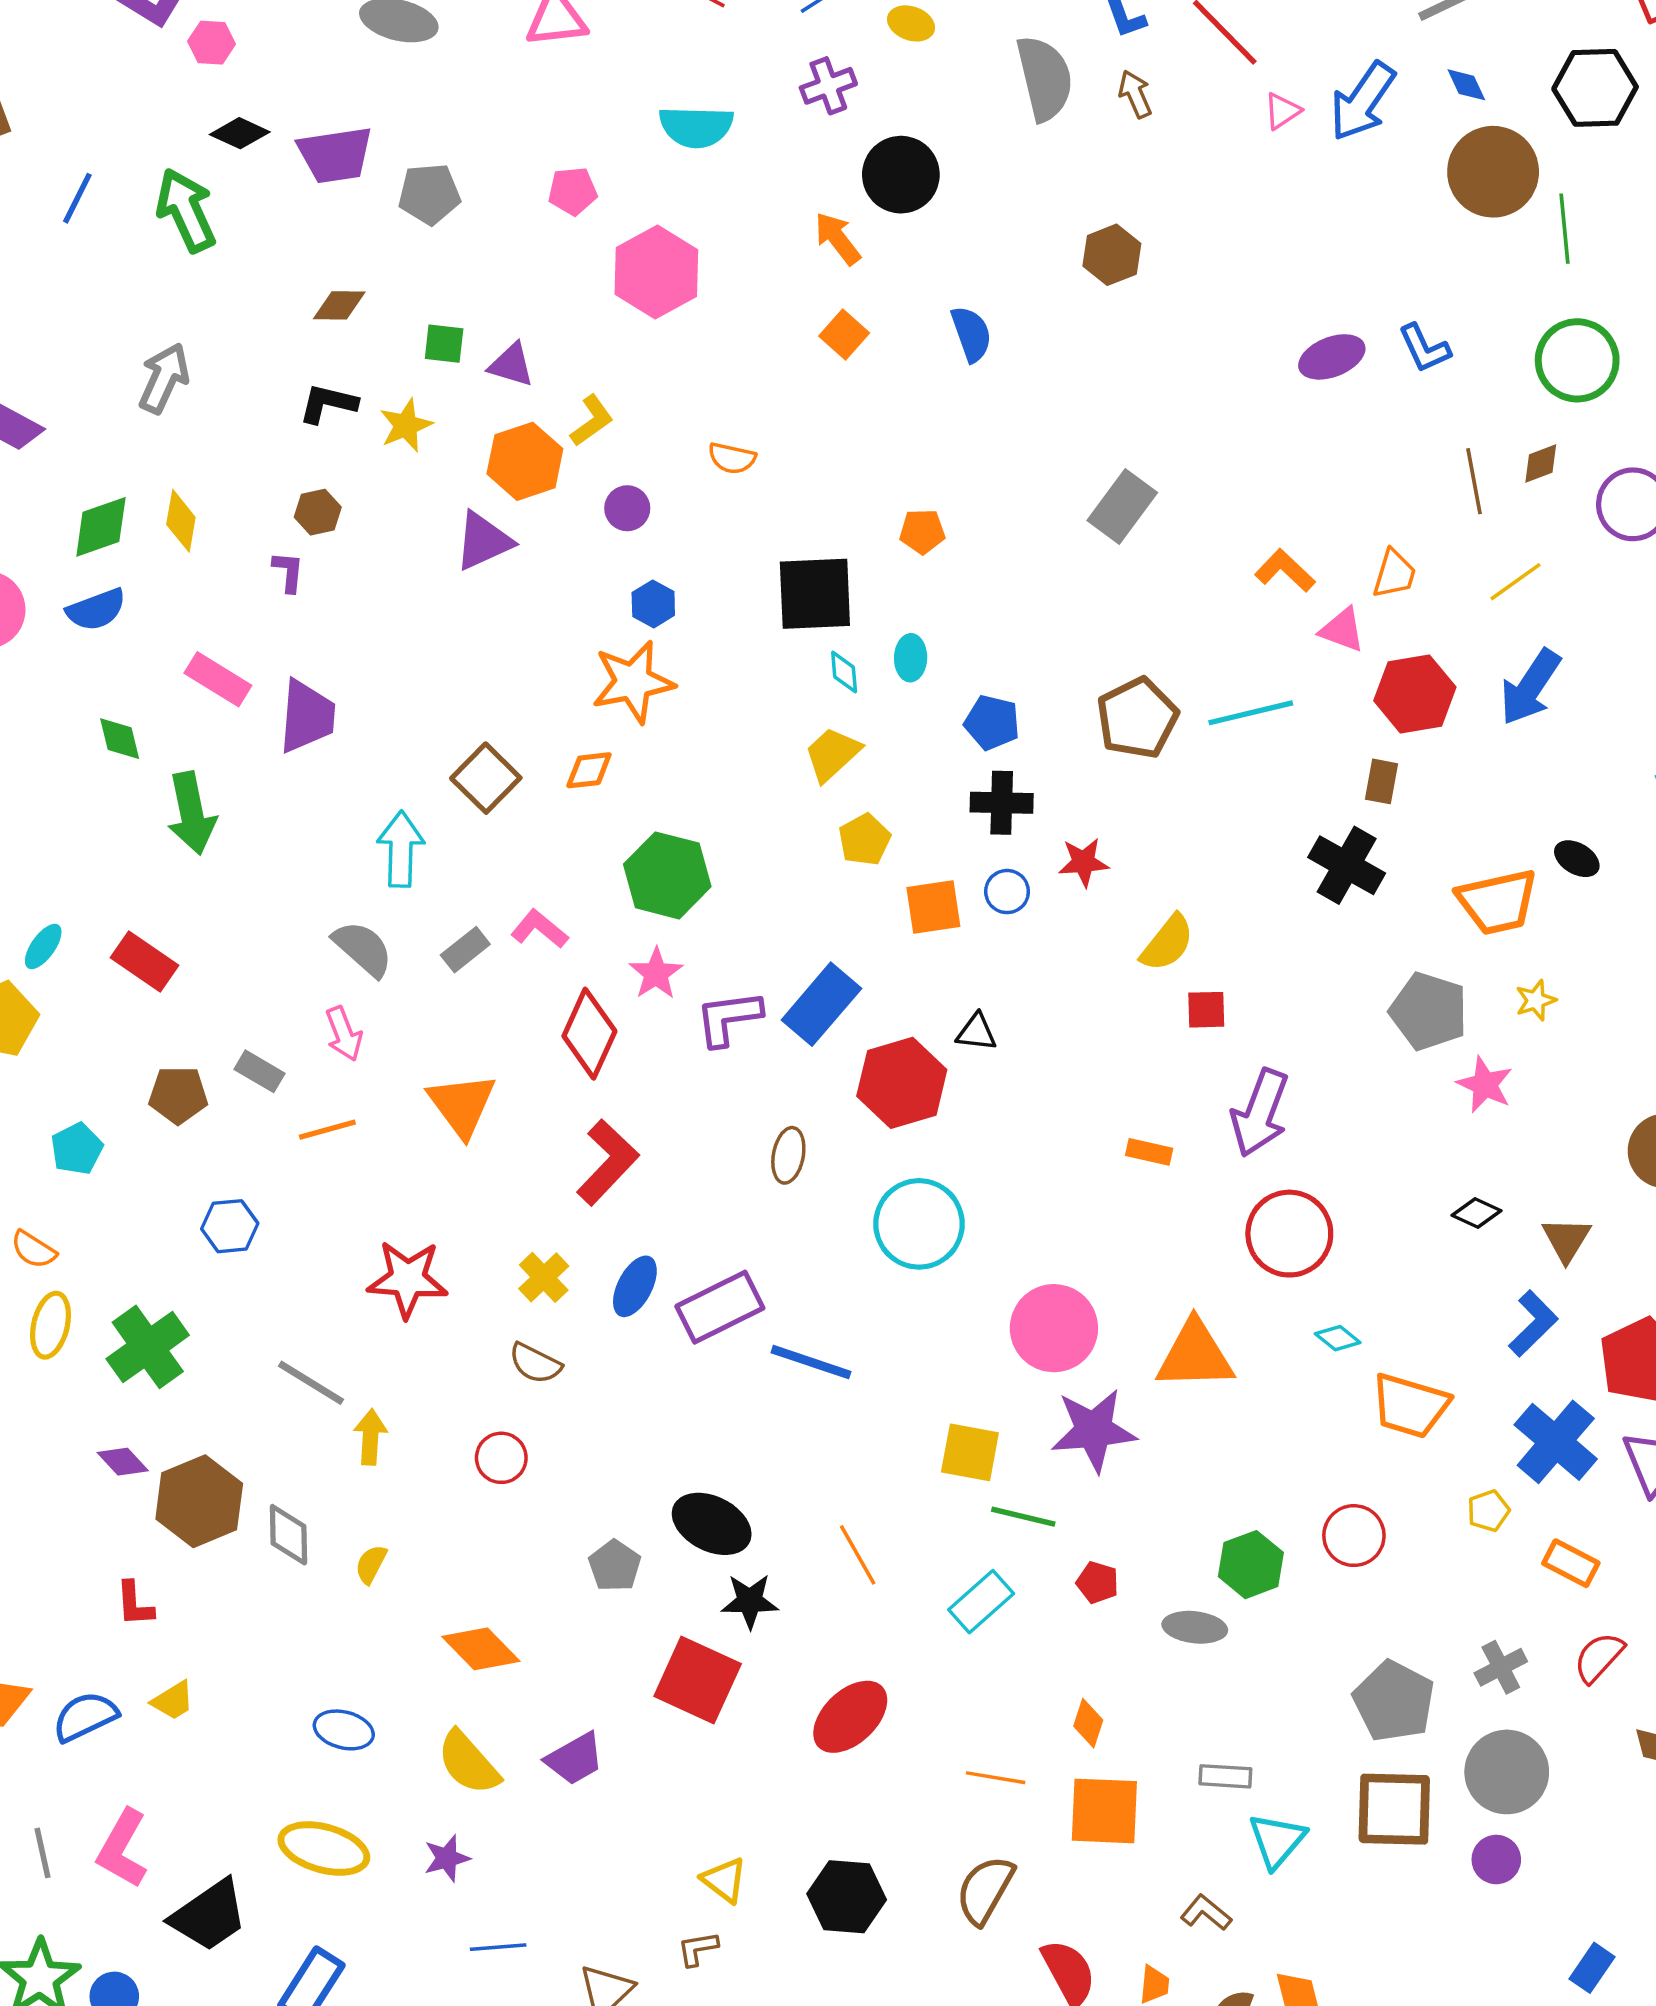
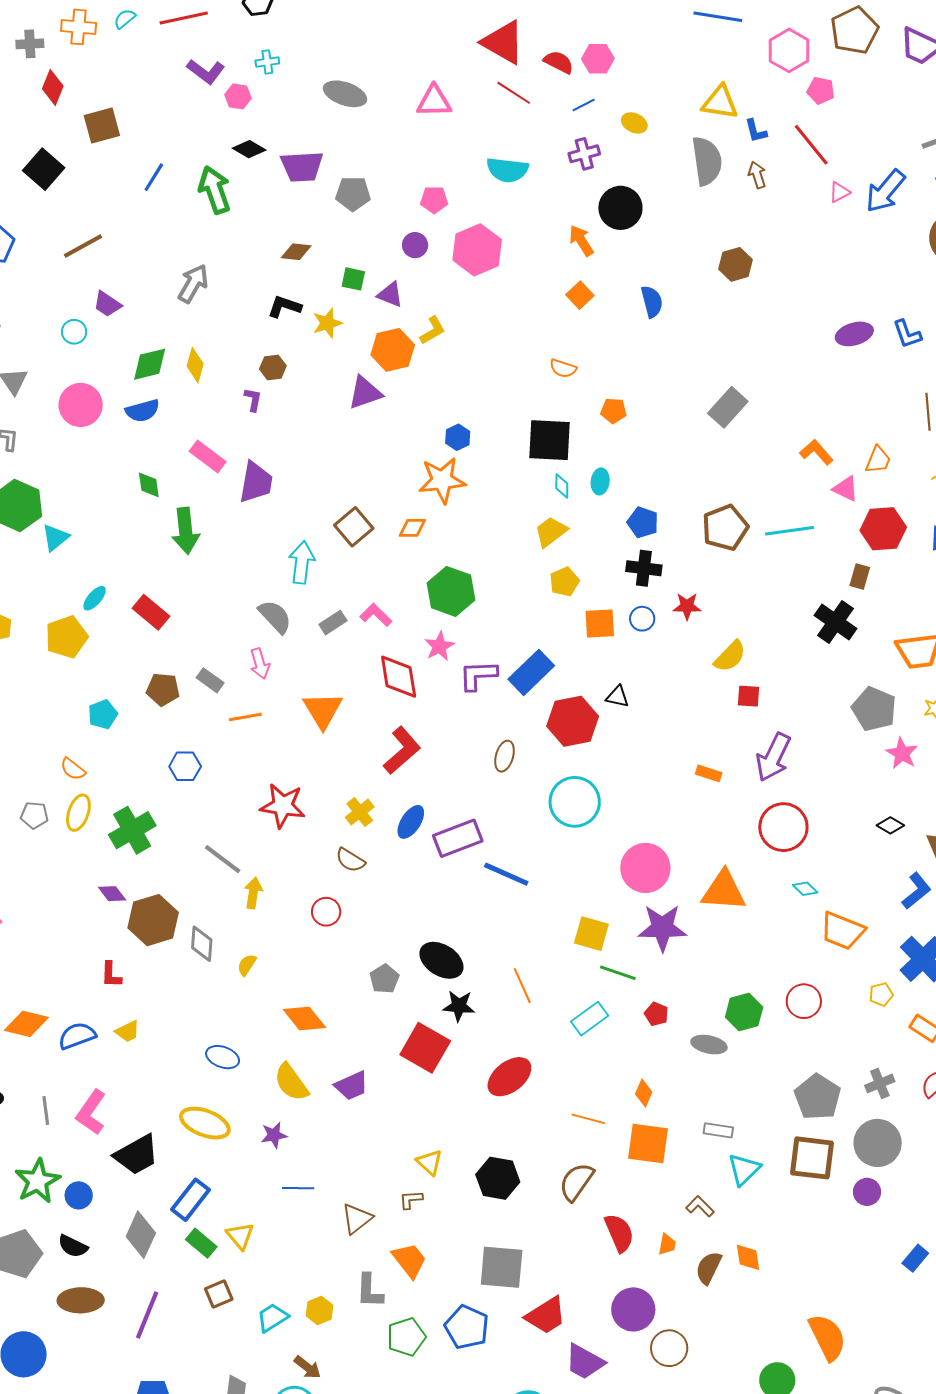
orange semicircle: (732, 458) -> (563, 368), moved
purple circle: (627, 508) -> (415, 245), moved
red diamond: (589, 1034) -> (399, 677), turned -39

